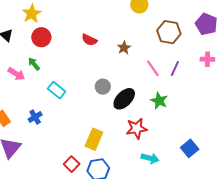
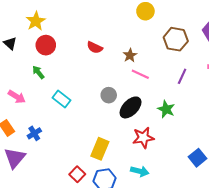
pink line: (153, 68) -> (140, 74), moved, turned -30
pink arrow: (16, 74) -> (17, 97), moved
blue cross: (35, 117) -> (34, 133), moved
cyan arrow: (150, 158) -> (140, 171), moved

